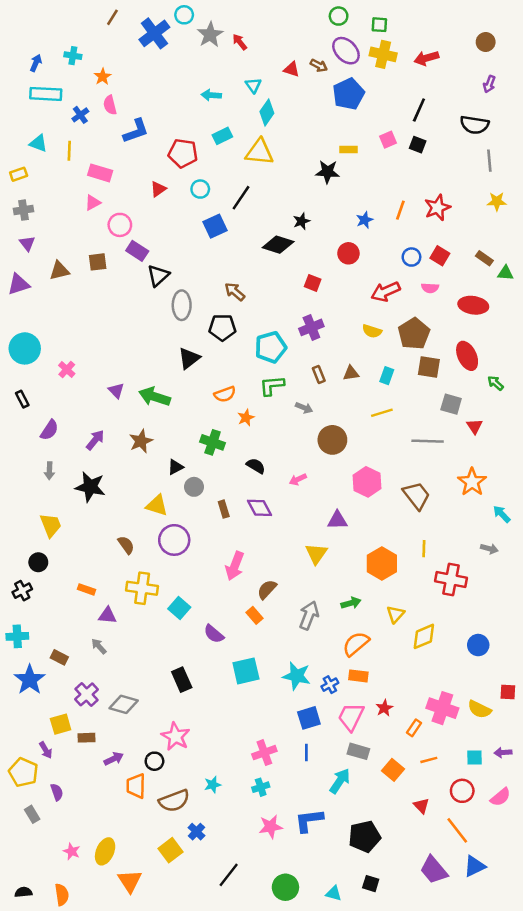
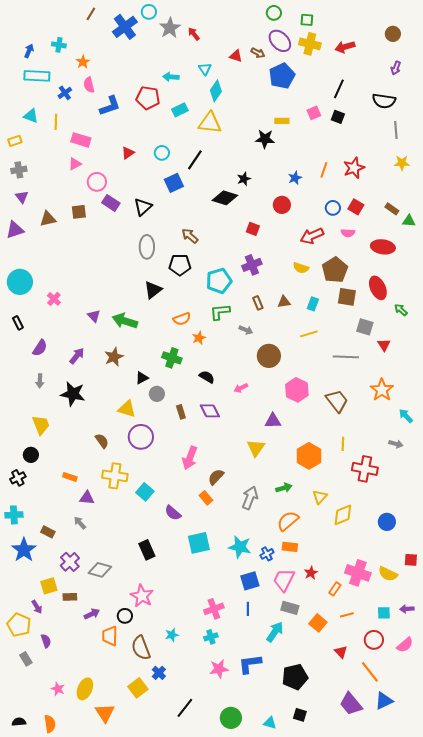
red pentagon: (183, 153) -> (148, 98), moved
black triangle: (158, 276) -> (143, 207), moved
brown semicircle: (174, 801) -> (141, 648), turned 90

